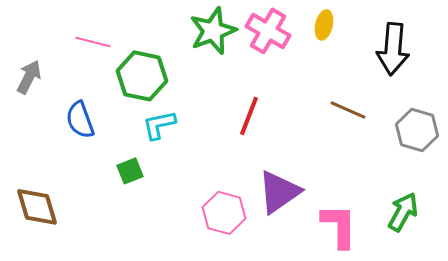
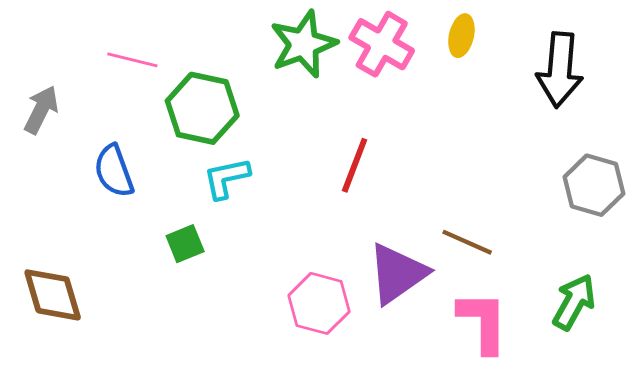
brown line: (348, 110) -> (467, 242), moved

